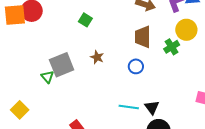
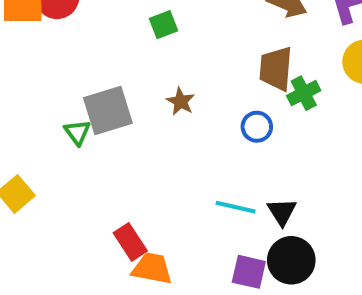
green square: (85, 20) -> (163, 25), turned 32
green cross: (172, 47) -> (304, 93), moved

